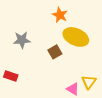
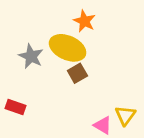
yellow ellipse: (76, 37) -> (68, 48), moved
gray star: (22, 40) -> (31, 56), turned 30

